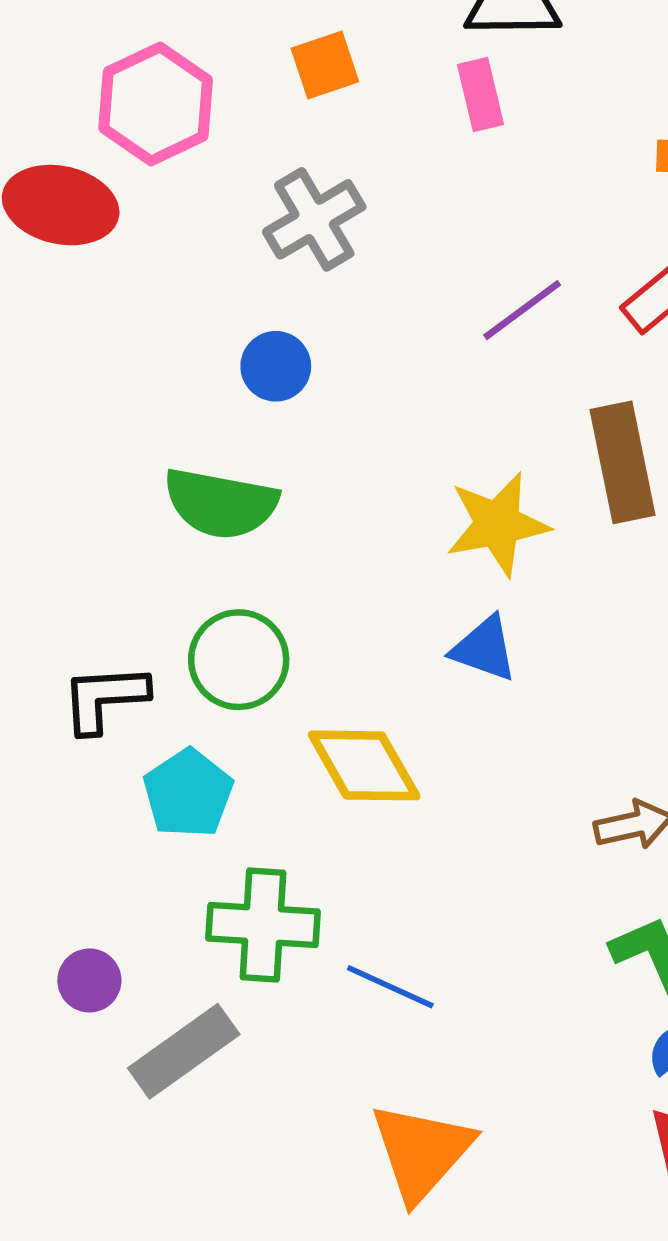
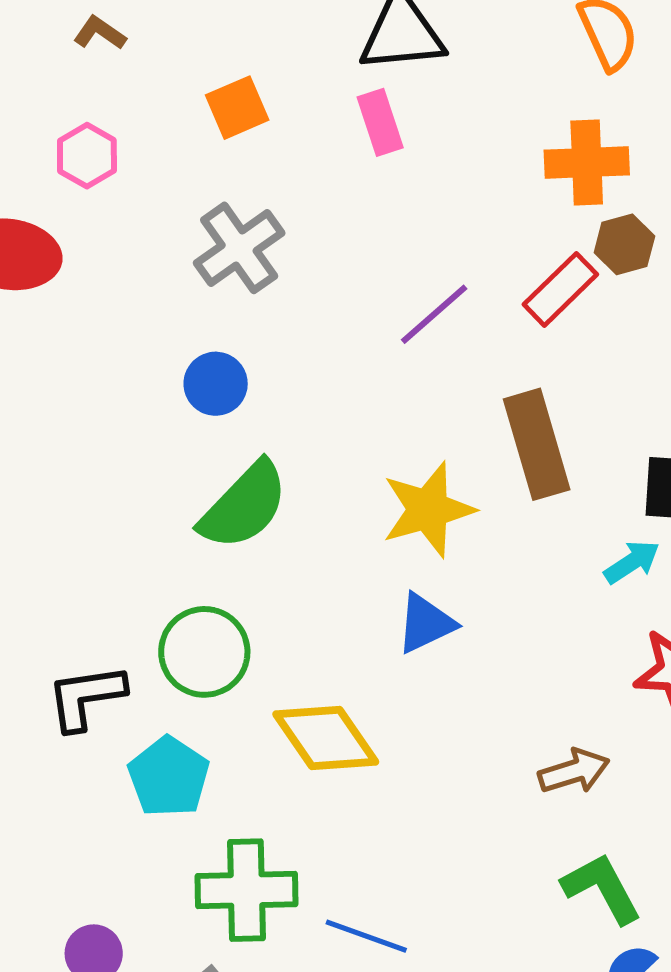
pink hexagon: (156, 104) -> (87, 156), size x0.6
green semicircle: (221, 503) -> (244, 506), moved, turned -52
blue triangle: (484, 649) -> (426, 623), turned -40

